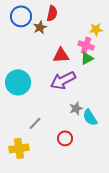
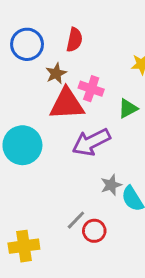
brown star: (40, 27) -> (56, 73), moved
pink cross: (86, 45) -> (91, 89), moved
red triangle: (61, 55) -> (67, 104), moved, size x1.4
gray line: (35, 123) -> (76, 220), moved

